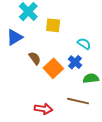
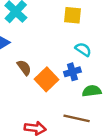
yellow square: (53, 25) -> (73, 15), moved
blue cross: (75, 62) -> (72, 72), turned 32

